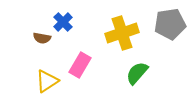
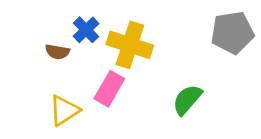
yellow cross: (122, 33) -> (130, 45), moved, turned 36

